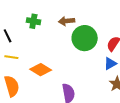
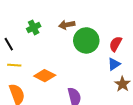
green cross: (33, 21) -> (34, 27), turned -32

